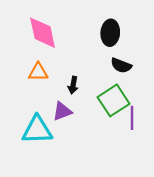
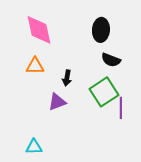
cyan triangle: (37, 130) -> (34, 147), moved, size x0.6

